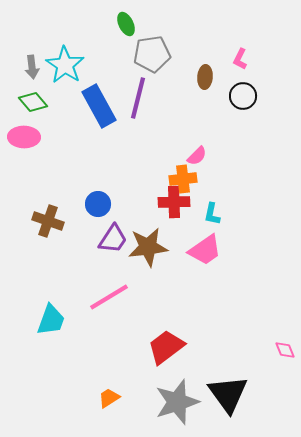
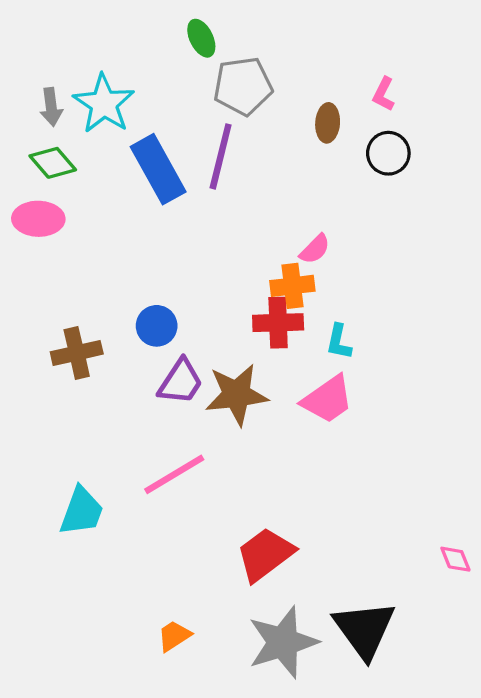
brown cross: (48, 221) -> (77, 353), turned -32

